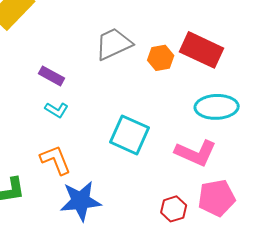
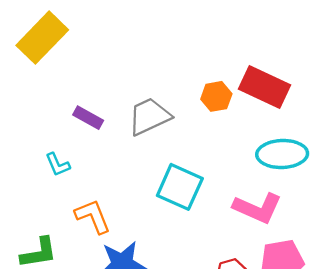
gray trapezoid: (114, 44) -> (149, 116), moved
cyan L-shape: (57, 110) -> (58, 165), moved, turned 35

